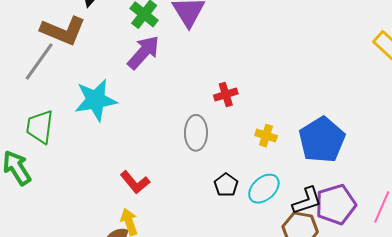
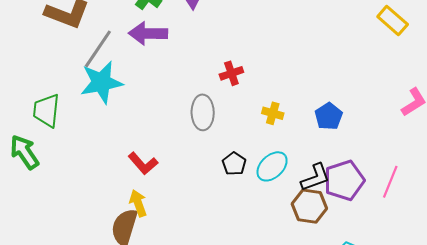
purple arrow: (143, 52) -> (148, 33), turned -129
gray line: (39, 61) -> (98, 49), moved
blue pentagon: (322, 140) -> (329, 116), size x0.6

